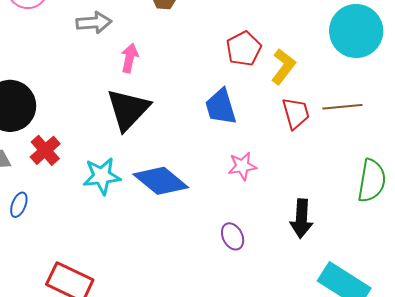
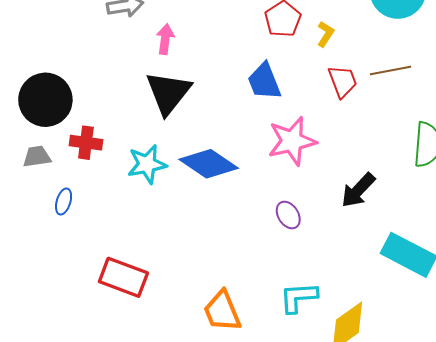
yellow L-shape: (283, 66) -> (325, 34), size x0.7
red cross: (45, 150) -> (86, 143), turned -36
pink star: (242, 166) -> (292, 141), size x1.6
black arrow: (301, 219) -> (358, 190), turned 45

